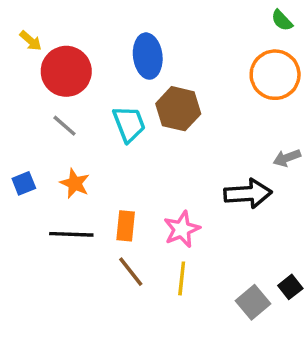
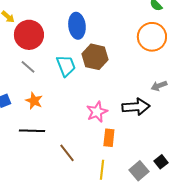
orange rectangle: (126, 226) -> (109, 138), moved
pink star: (182, 229) -> (97, 112), moved
yellow line: (182, 278) -> (102, 170), moved

